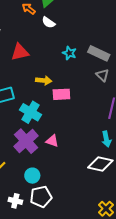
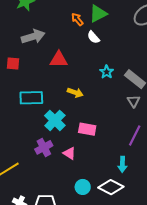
pink rectangle: (61, 94) -> (87, 129), moved
purple cross: (26, 141) -> (44, 147), size x0.7
cyan circle: (32, 176) -> (83, 187), moved

